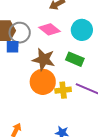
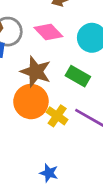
yellow cross: (63, 90) -> (57, 116), turned 35

